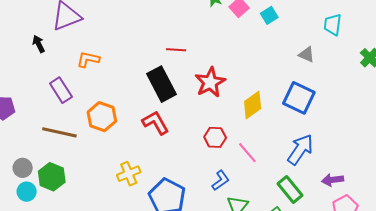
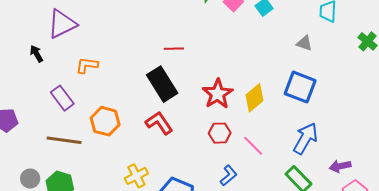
red star: (210, 82) -> (218, 94), moved

